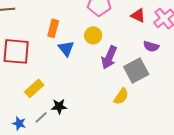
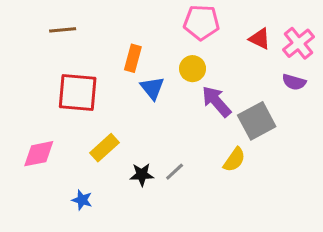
purple semicircle: (151, 46) -> (294, 82), moved
purple arrow: (109, 57) -> (216, 101), turned 115
gray line: (41, 117) -> (175, 172), moved

